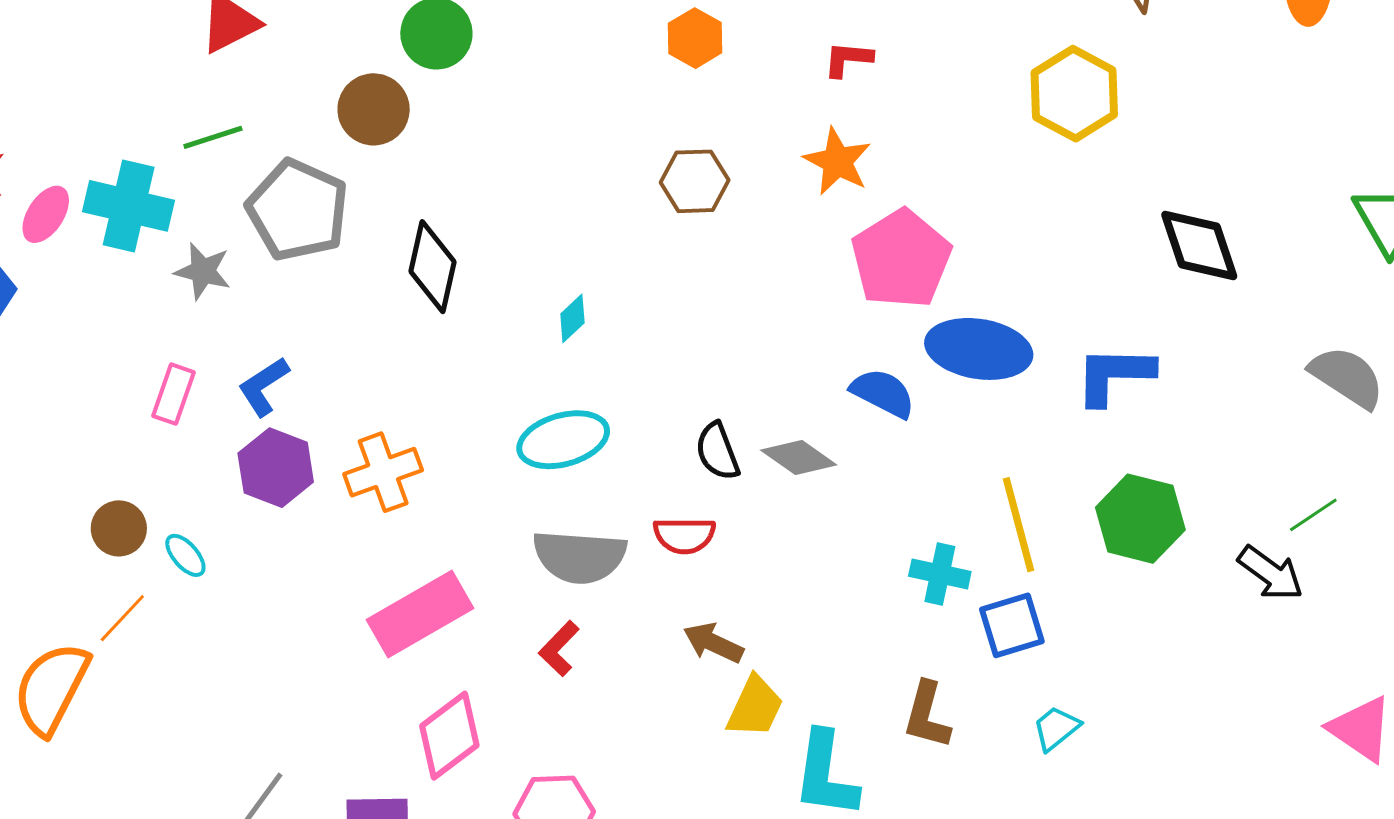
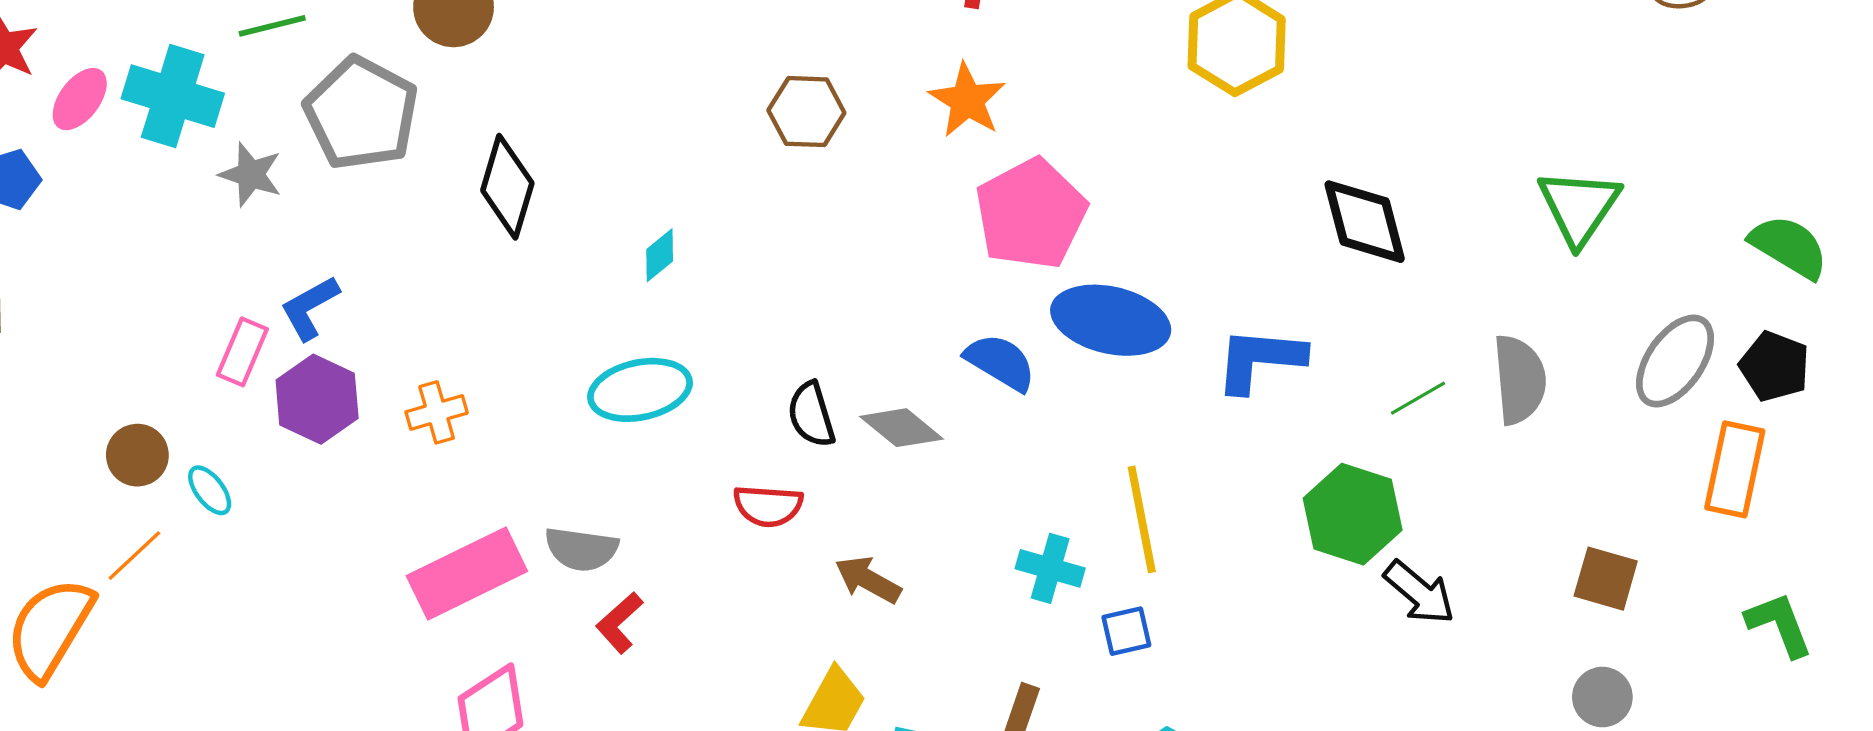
gray semicircle: (1347, 377) -> (1520, 380), turned 48
pink rectangle: (174, 394) -> (242, 352), moved
orange cross: (383, 472) -> (437, 412), size x0.7
green line: (1313, 515) -> (1418, 398), moved
green hexagon: (1140, 519) -> (1353, 514), moved
gray semicircle: (580, 557) -> (581, 549), moved, size x0.7
blue square: (1012, 625) -> (1126, 631), size x0.7
brown arrow: (713, 643) -> (868, 580), moved

